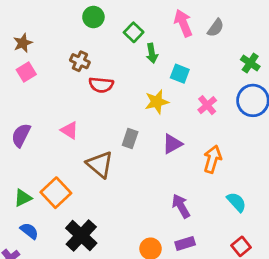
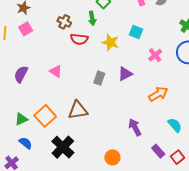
green arrow: (152, 53) -> (92, 18), moved
yellow star: (157, 102) -> (110, 42), moved, turned 30
purple triangle: (172, 144) -> (125, 74), moved
orange arrow: (212, 159) -> (158, 94), turned 42
brown triangle: (100, 164) -> (78, 110), moved, turned -50
purple rectangle: (185, 243) -> (158, 151), moved, turned 64

